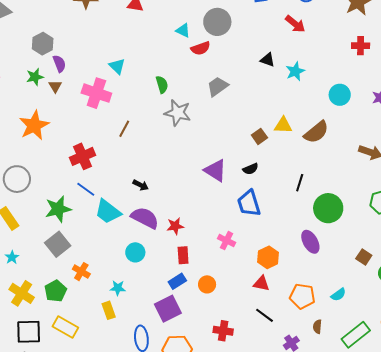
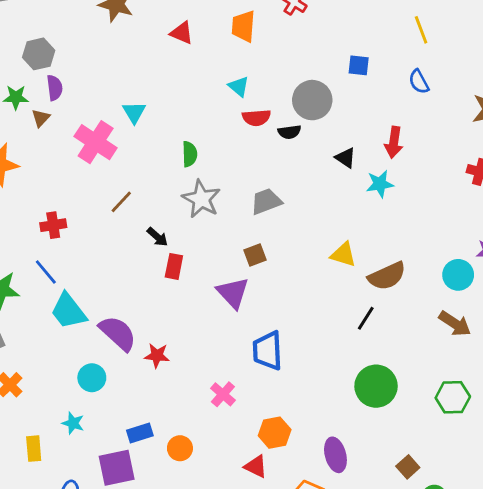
gray circle: (217, 22) -> (312, 100), moved
red arrow: (295, 24) -> (394, 142), moved, turned 45
gray trapezoid: (218, 86) -> (266, 201), moved
cyan circle: (340, 95) -> (458, 275), moved
brown square: (259, 136) -> (255, 255), moved
red cross: (82, 156) -> (53, 225), size x0.7
black semicircle: (251, 169) -> (289, 132), moved
black line: (300, 183) -> (366, 318), moved
black arrow: (141, 185) -> (157, 237), moved
purple ellipse: (310, 242) -> (335, 455), moved
red rectangle: (183, 255) -> (174, 266), moved
cyan star: (118, 288) -> (73, 423), moved

